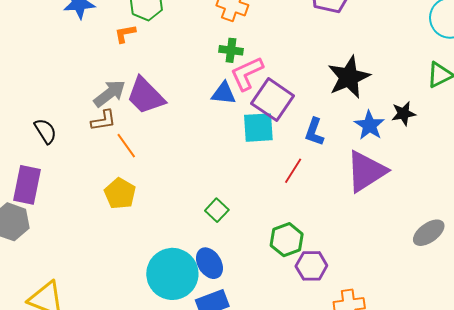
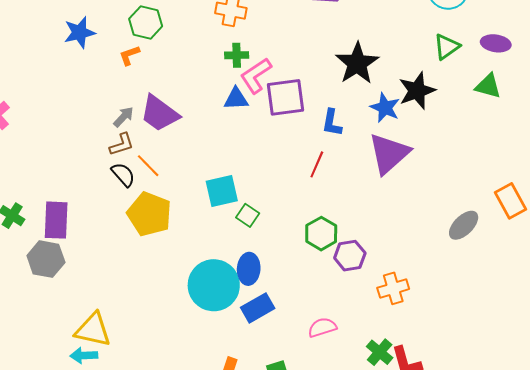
gray arrow: (110, 93) -> (124, 117), size x0.7
purple square: (273, 100) -> (285, 97), turned -33
black star: (404, 114) -> (417, 91), size x1.5
cyan square: (258, 128) -> (222, 191), moved
black semicircle: (45, 131) -> (123, 175), moved
yellow pentagon: (120, 194) -> (149, 214), size x1.4
gray ellipse: (429, 233) -> (464, 225), moved
blue ellipse: (209, 263) -> (249, 269), turned 44

